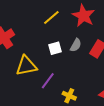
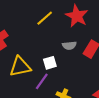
gray semicircle: (76, 45) -> (69, 46), turned 56
white square: (55, 48) -> (50, 63), moved

